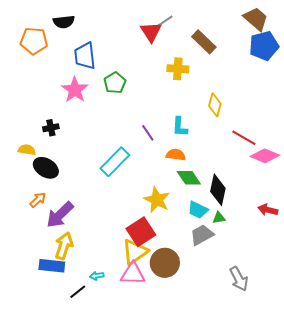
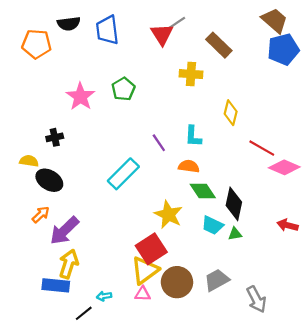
blue trapezoid: (85, 56) -> (107, 30), moved
gray trapezoid: (202, 235) -> (217, 280), moved
pink triangle: (133, 274) -> (143, 294), size x0.6

